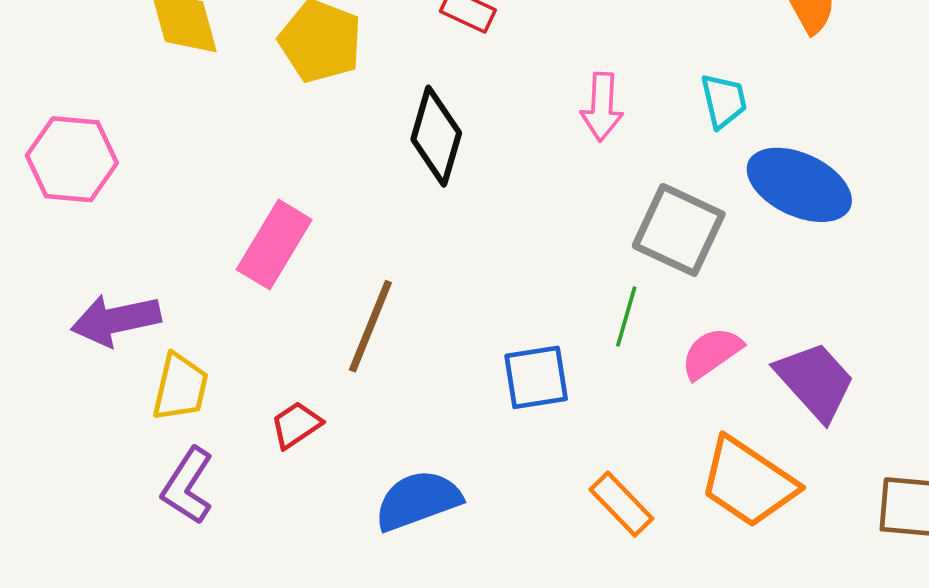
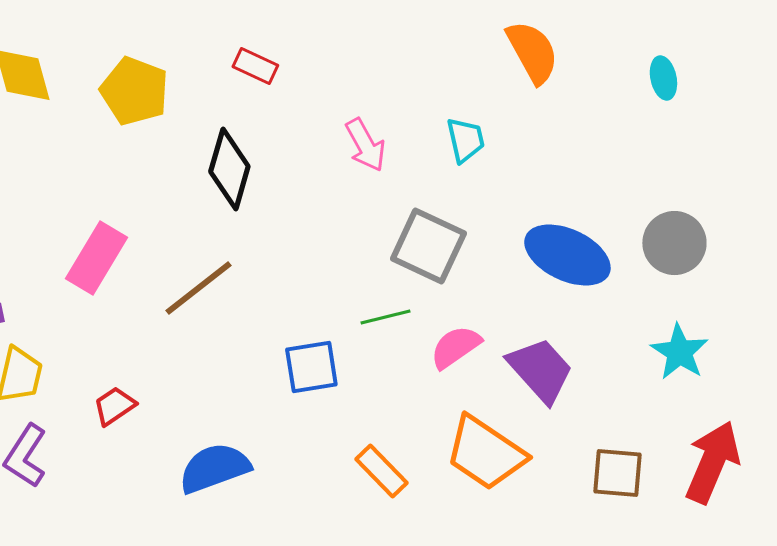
pink arrow: (602, 107) -> (365, 145), turned -32
blue ellipse: (799, 185) -> (567, 255), moved
green line: (626, 316) -> (385, 317), turned 60
brown line: (370, 326) -> (198, 288), moved, turned 30

